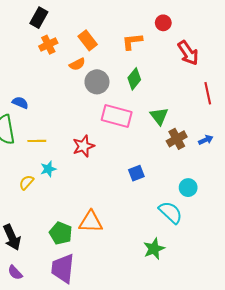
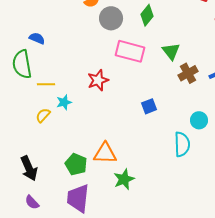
yellow line: (37, 141) -> (46, 84), moved
cyan semicircle: (171, 212) -> (182, 144), turned 45
green star: (154, 249) -> (124, 179), moved

